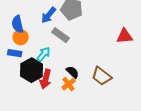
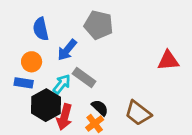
blue arrow: (49, 15) -> (67, 50), moved
blue semicircle: (18, 24) -> (41, 29), moved
gray rectangle: (61, 35) -> (84, 78), moved

